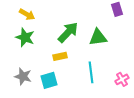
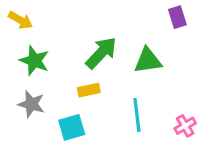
yellow arrow: (27, 14) -> (20, 20), moved
gray star: (23, 76) -> (31, 104), moved

